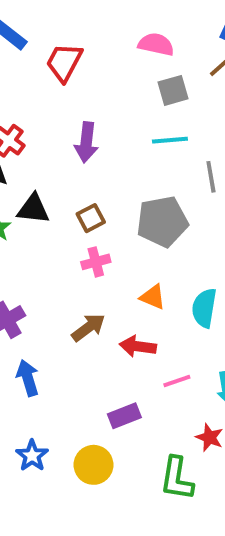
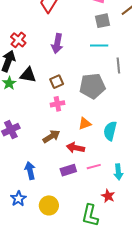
orange triangle: (153, 297) -> (85, 123), turned -48
blue arrow: (28, 378) -> (30, 171), moved
purple rectangle: (124, 416) -> (68, 170), moved

